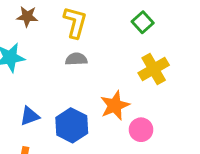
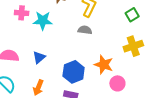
orange star: (115, 105) -> (104, 65), turned 30
blue triangle: (30, 116) -> (39, 57), moved, turned -32

